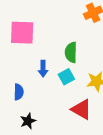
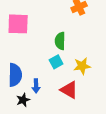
blue arrow: (43, 69) -> (36, 86), moved
blue semicircle: (19, 92) -> (15, 75), size x1.6

